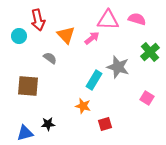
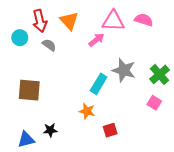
orange triangle: (66, 35) -> (69, 21), moved
green cross: (150, 52) -> (159, 74), moved
gray semicircle: (50, 58) -> (49, 45), moved

